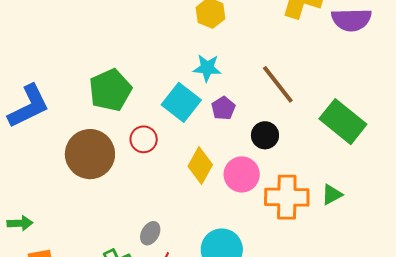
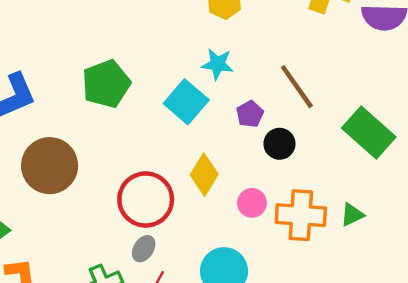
purple pentagon: (223, 108) -> (250, 114), moved
red circle: (144, 139) -> (146, 199), moved, size x1.8
brown circle: (90, 154) -> (50, 166), moved
pink circle: (242, 174) -> (252, 203), moved, size x0.7

